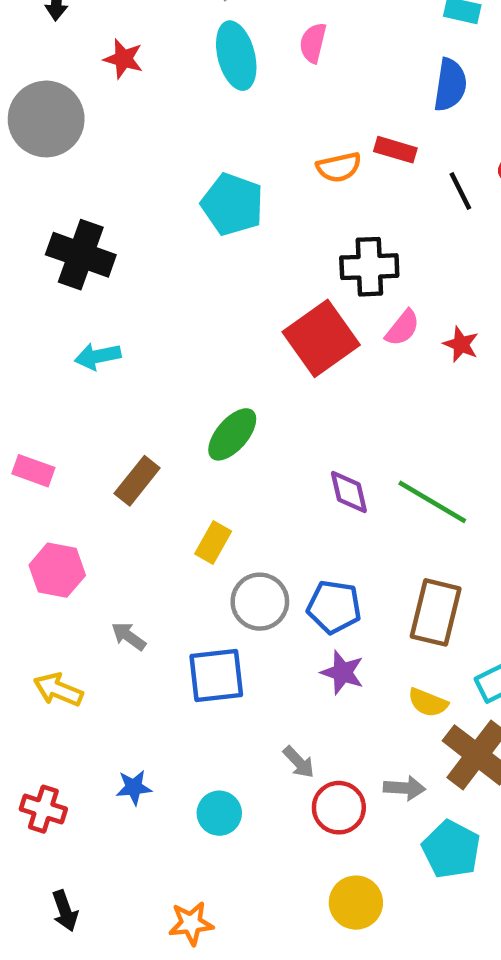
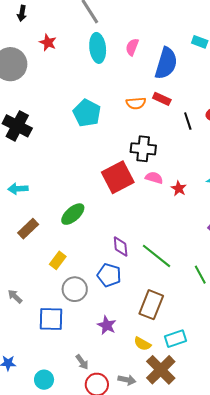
blue semicircle: (450, 85) -> (166, 63), moved, size x1.4
pink semicircle: (403, 328) -> (154, 178), turned -120
cyan arrow: (98, 356) -> (18, 189), moved
blue pentagon: (334, 607) -> (109, 275), moved

